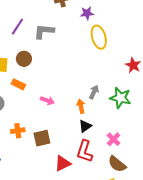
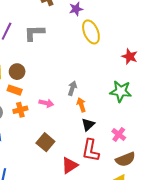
brown circle: (24, 59) -> (17, 72), moved
gray arrow: (94, 92) -> (72, 88), moved
orange cross: (18, 131) -> (20, 110), moved
brown square: (42, 138) -> (45, 142), turned -30
brown semicircle: (117, 164) -> (125, 159), turned -54

